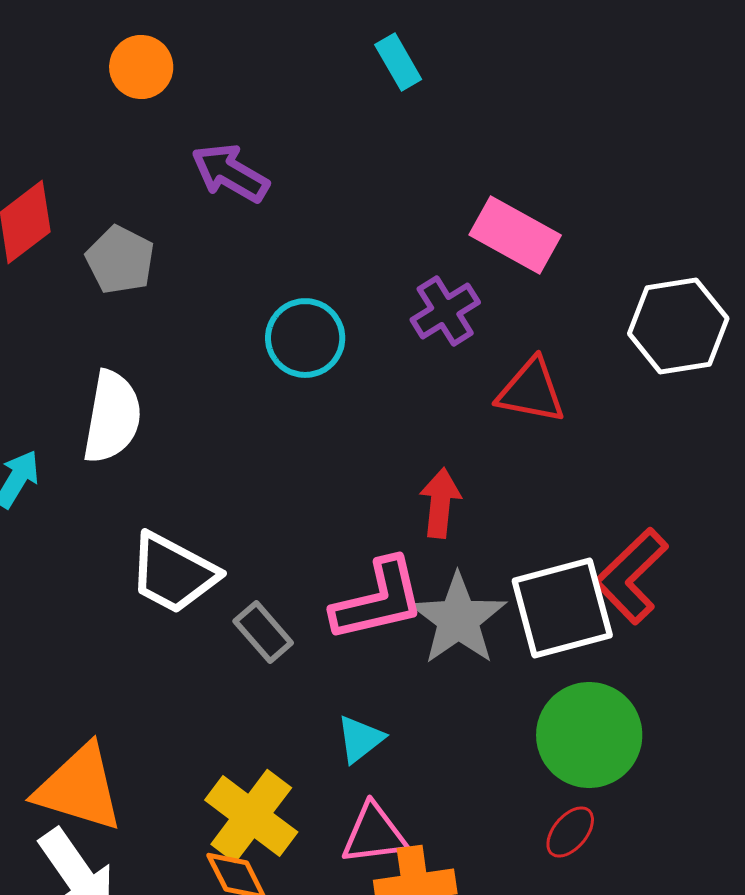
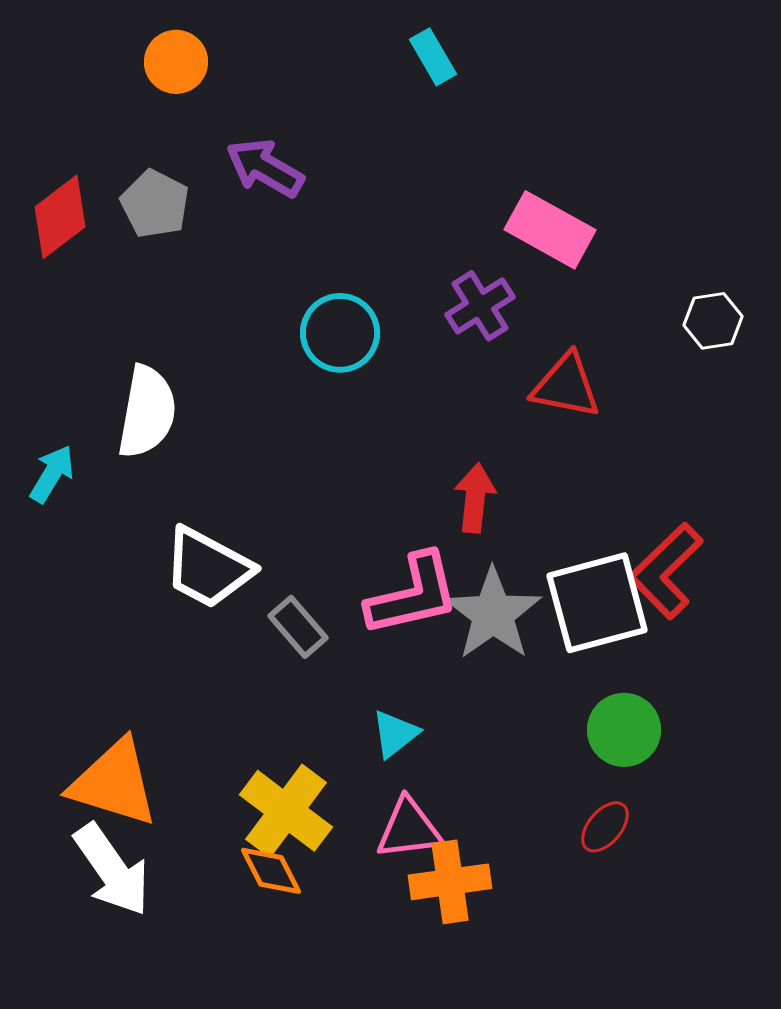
gray pentagon: (120, 260) -> (155, 204), moved
white hexagon: (678, 326) -> (713, 321), size x0.6
green circle: (589, 735) -> (624, 730), size x0.7

